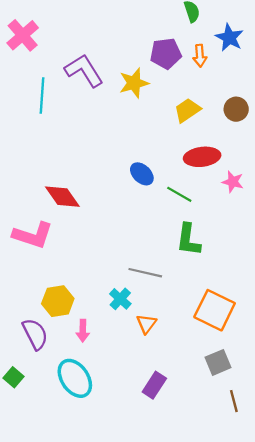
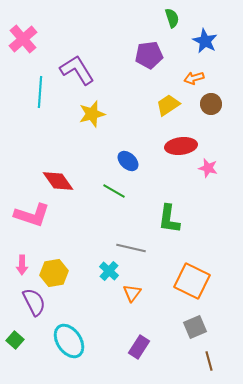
orange arrow: (200, 56) -> (194, 78), moved, turned 78
yellow star: (134, 83) -> (92, 114), moved
green line: (179, 194) -> (114, 191), moved
pink arrow: (83, 331) -> (22, 265), moved

